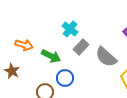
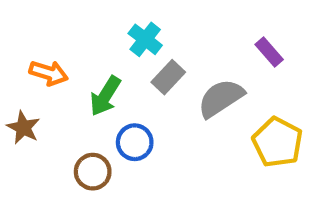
green arrow: (51, 56) -> (105, 96), turned 96
gray semicircle: (106, 57) -> (221, 98), turned 105

